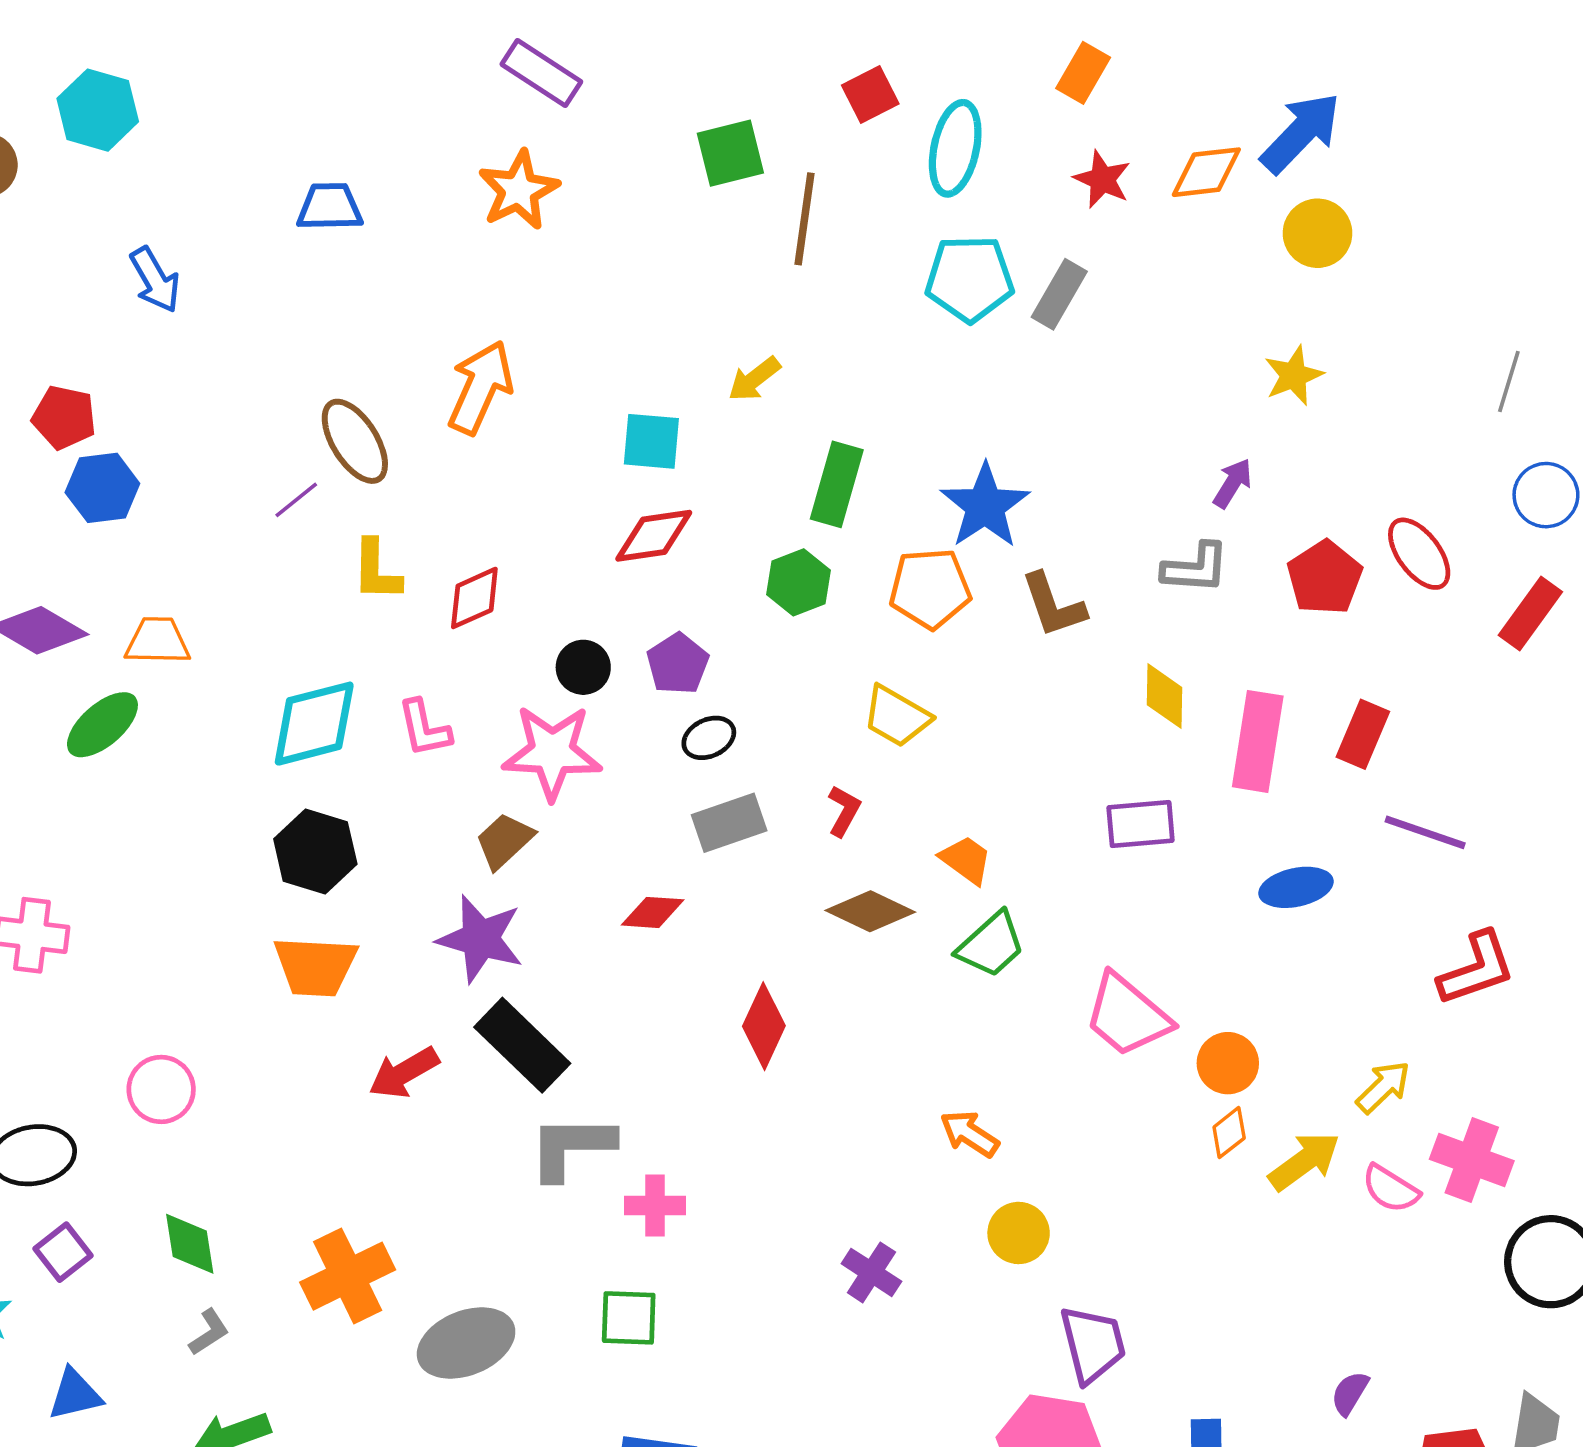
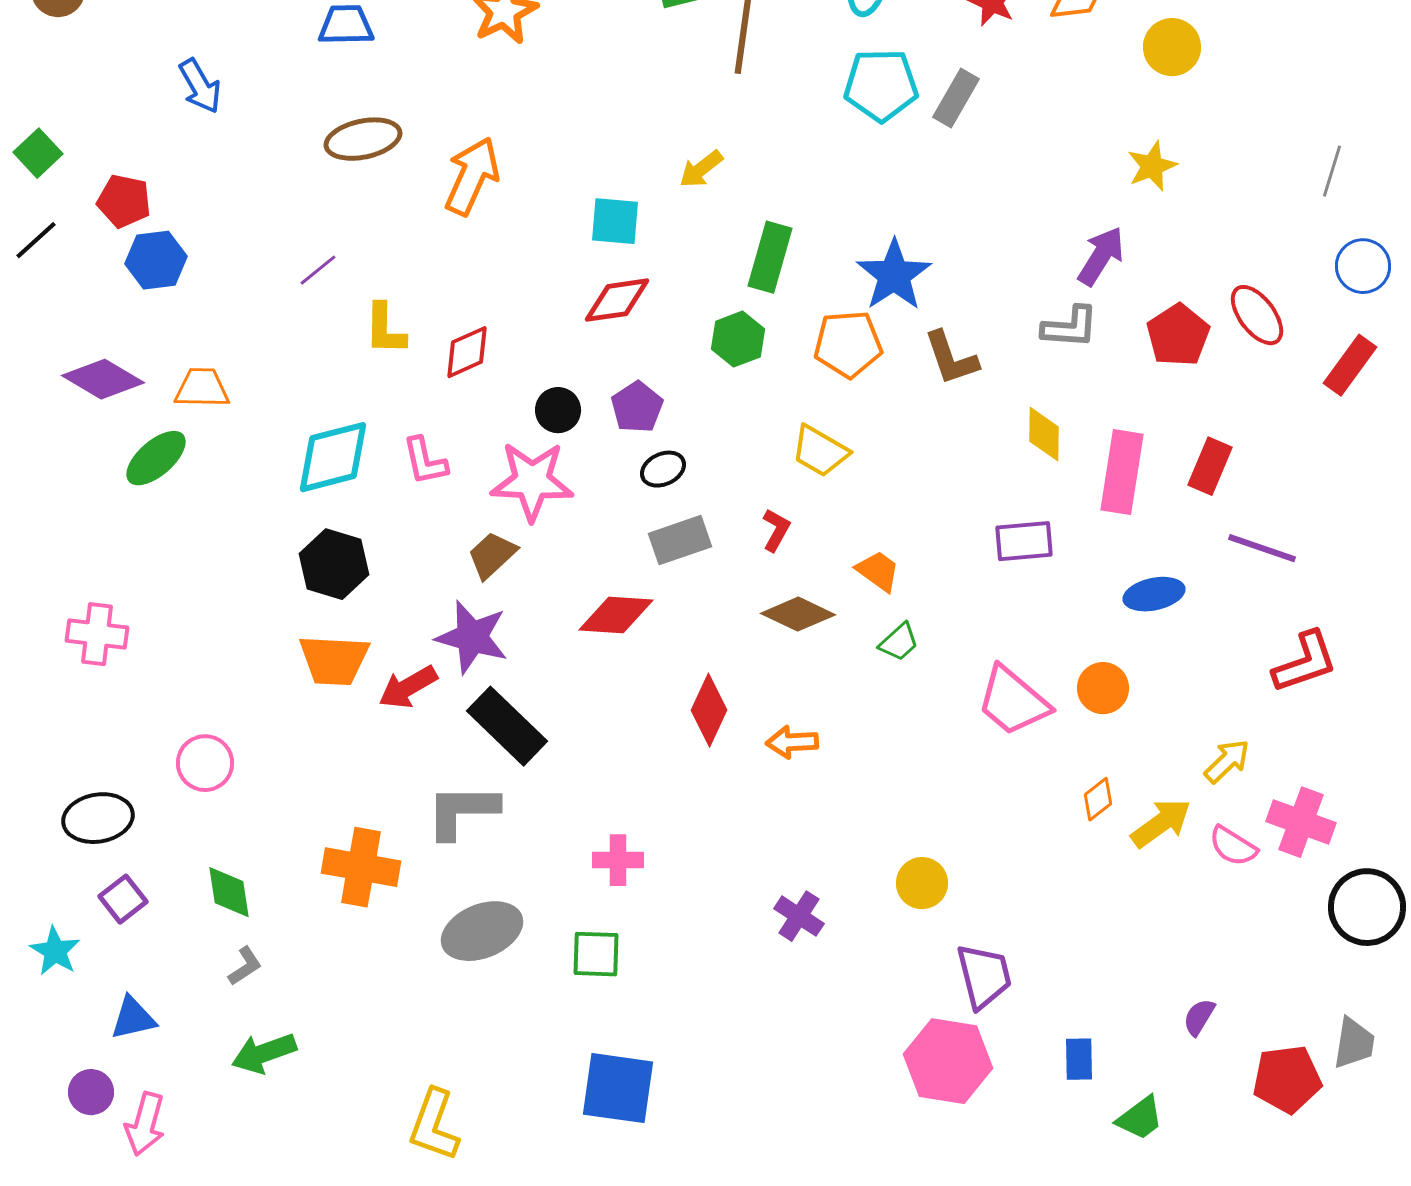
brown ellipse: (355, 441) -> (363, 139), moved, turned -70
purple arrow: (1233, 483) -> (1101, 256), size x1.4
red diamond: (653, 912) -> (616, 615), size x1.4
green trapezoid: (991, 945) -> (899, 642), size x0.7
orange circle: (1228, 1063) -> (1103, 688), moved
red arrow: (404, 1073) -> (408, 687), moved
orange arrow: (970, 1134) -> (792, 742), moved, turned -36
gray L-shape: (571, 1147) -> (462, 811), moved
orange cross: (348, 1276) -> (361, 867), moved, turned 36
gray ellipse: (466, 1343) -> (482, 931), moved

